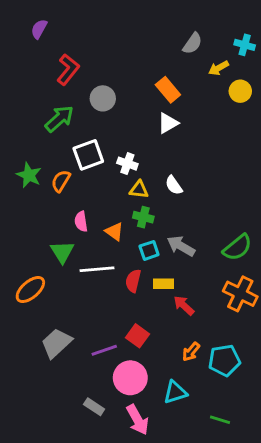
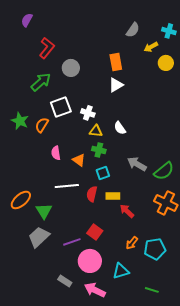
orange rectangle: (168, 90) -> (116, 62), turned 30
gray arrow: (181, 246) -> (137, 164), moved
green triangle: (62, 252) -> (44, 211), moved
pink arrow: (138, 420) -> (95, 290), turned 145

